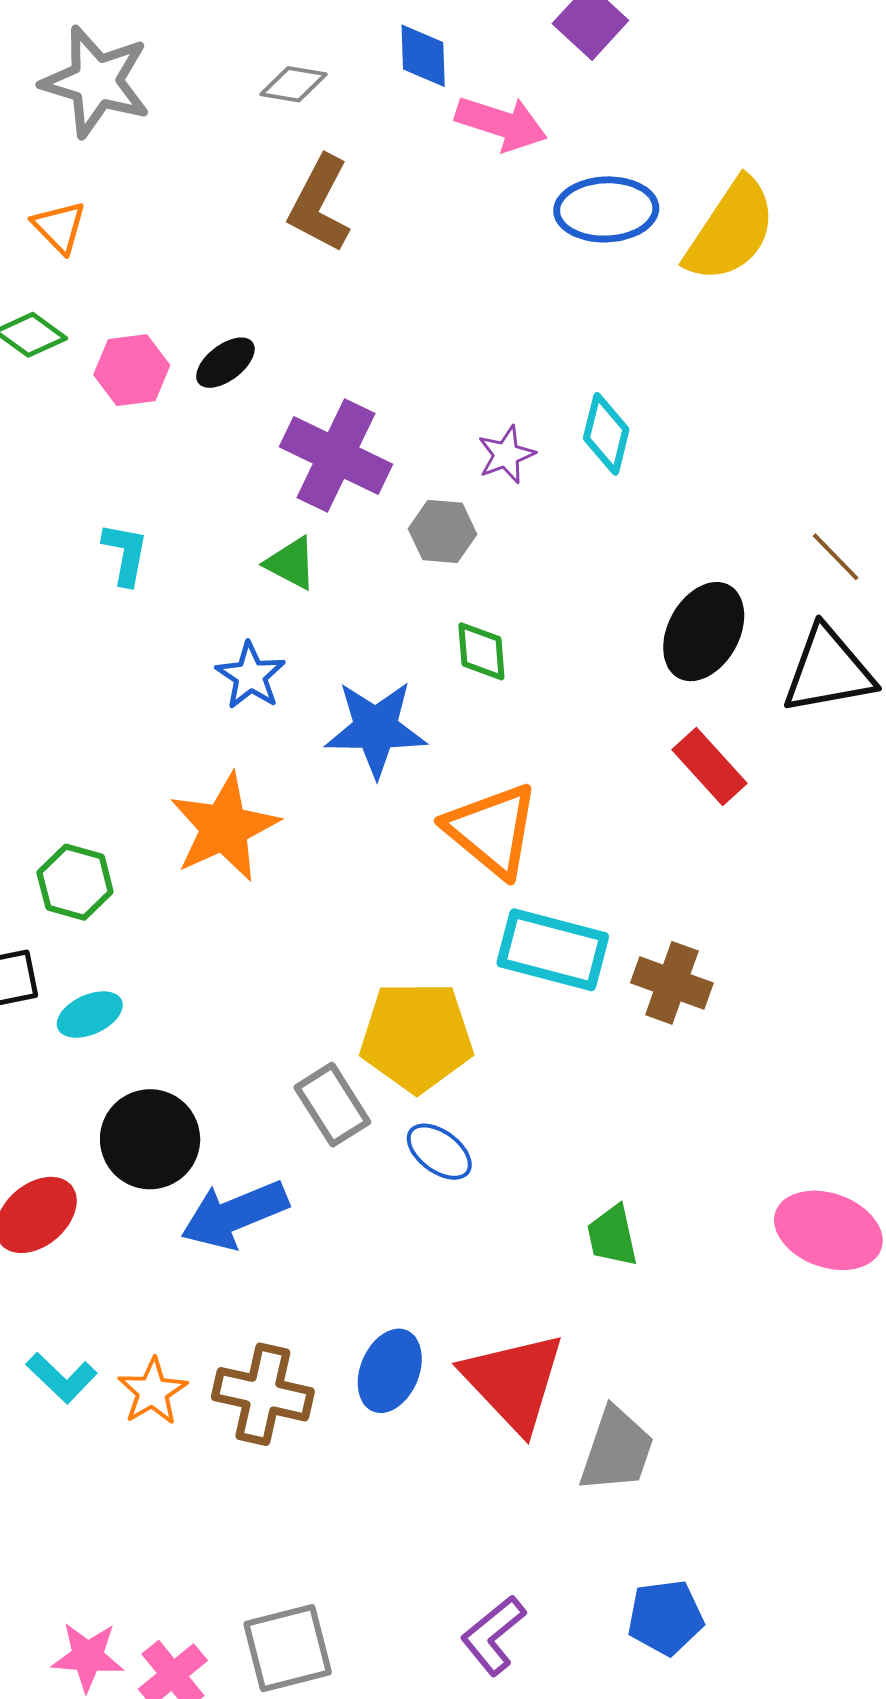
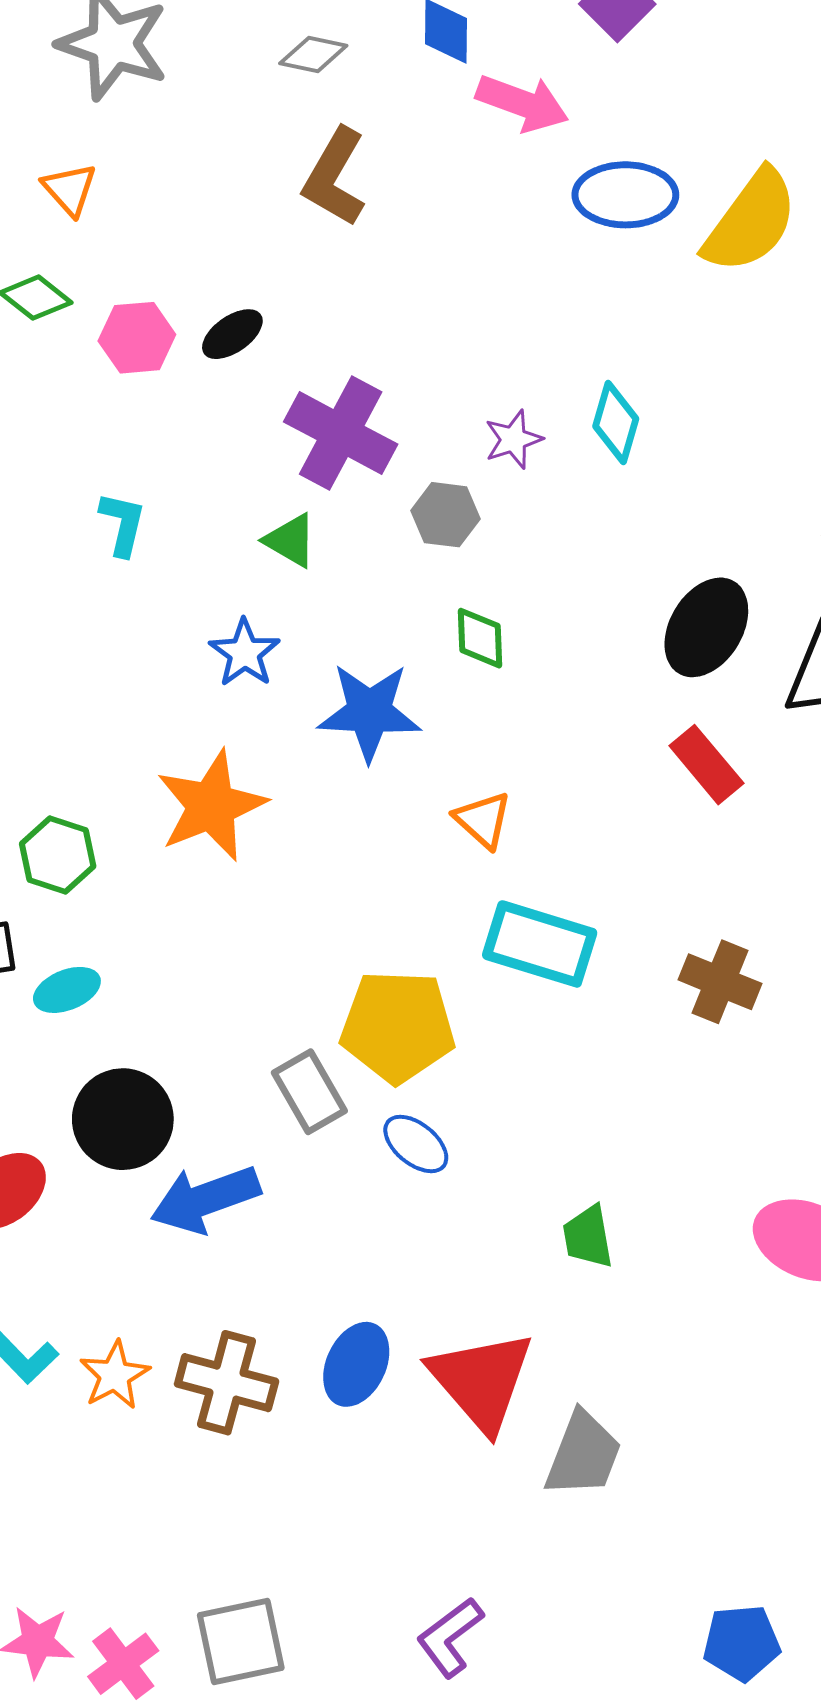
orange triangle: (492, 830) -> (483, 820), size x0.6
brown cross: (672, 983) -> (720, 982), moved
blue pentagon: (665, 1617) -> (742, 1643), moved

